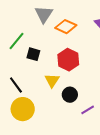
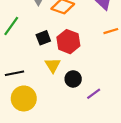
black square: (33, 54) -> (43, 38), moved, turned -32
black line: (16, 85) -> (14, 73), turned -60

